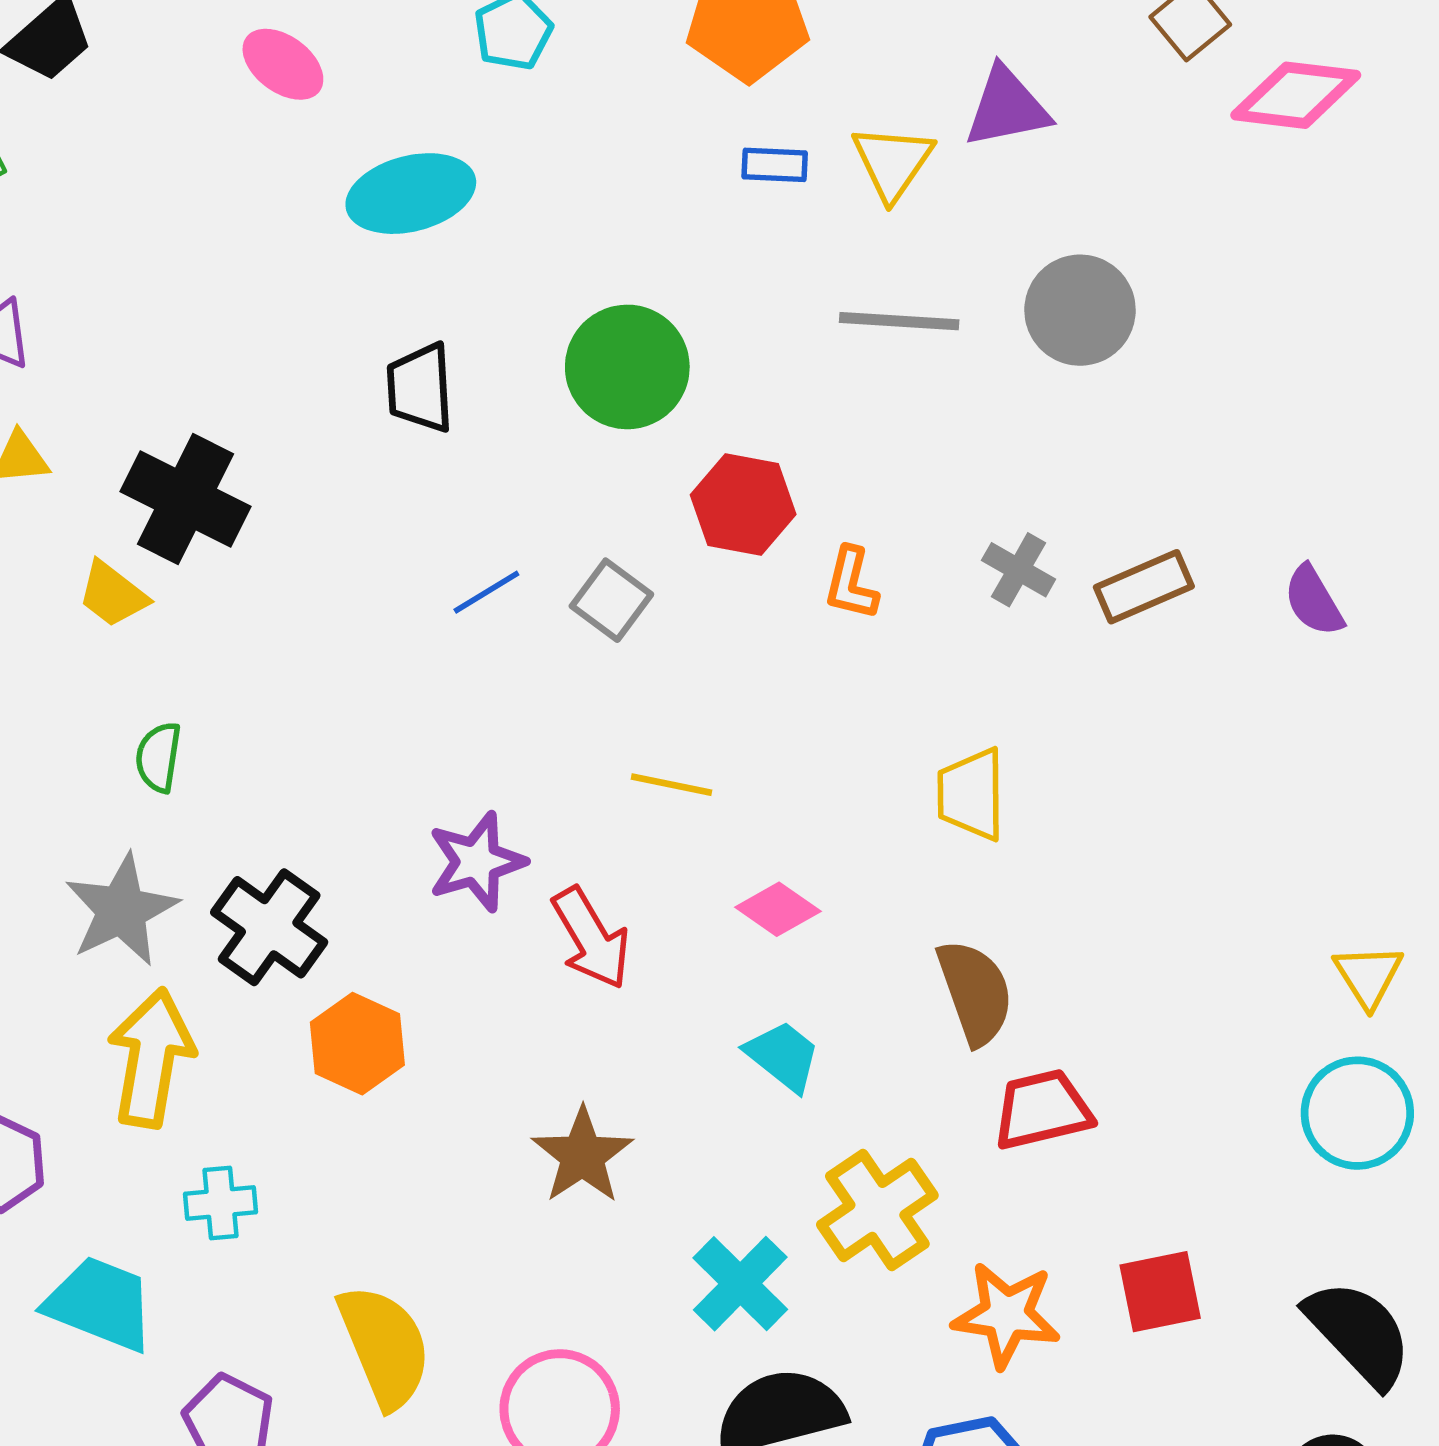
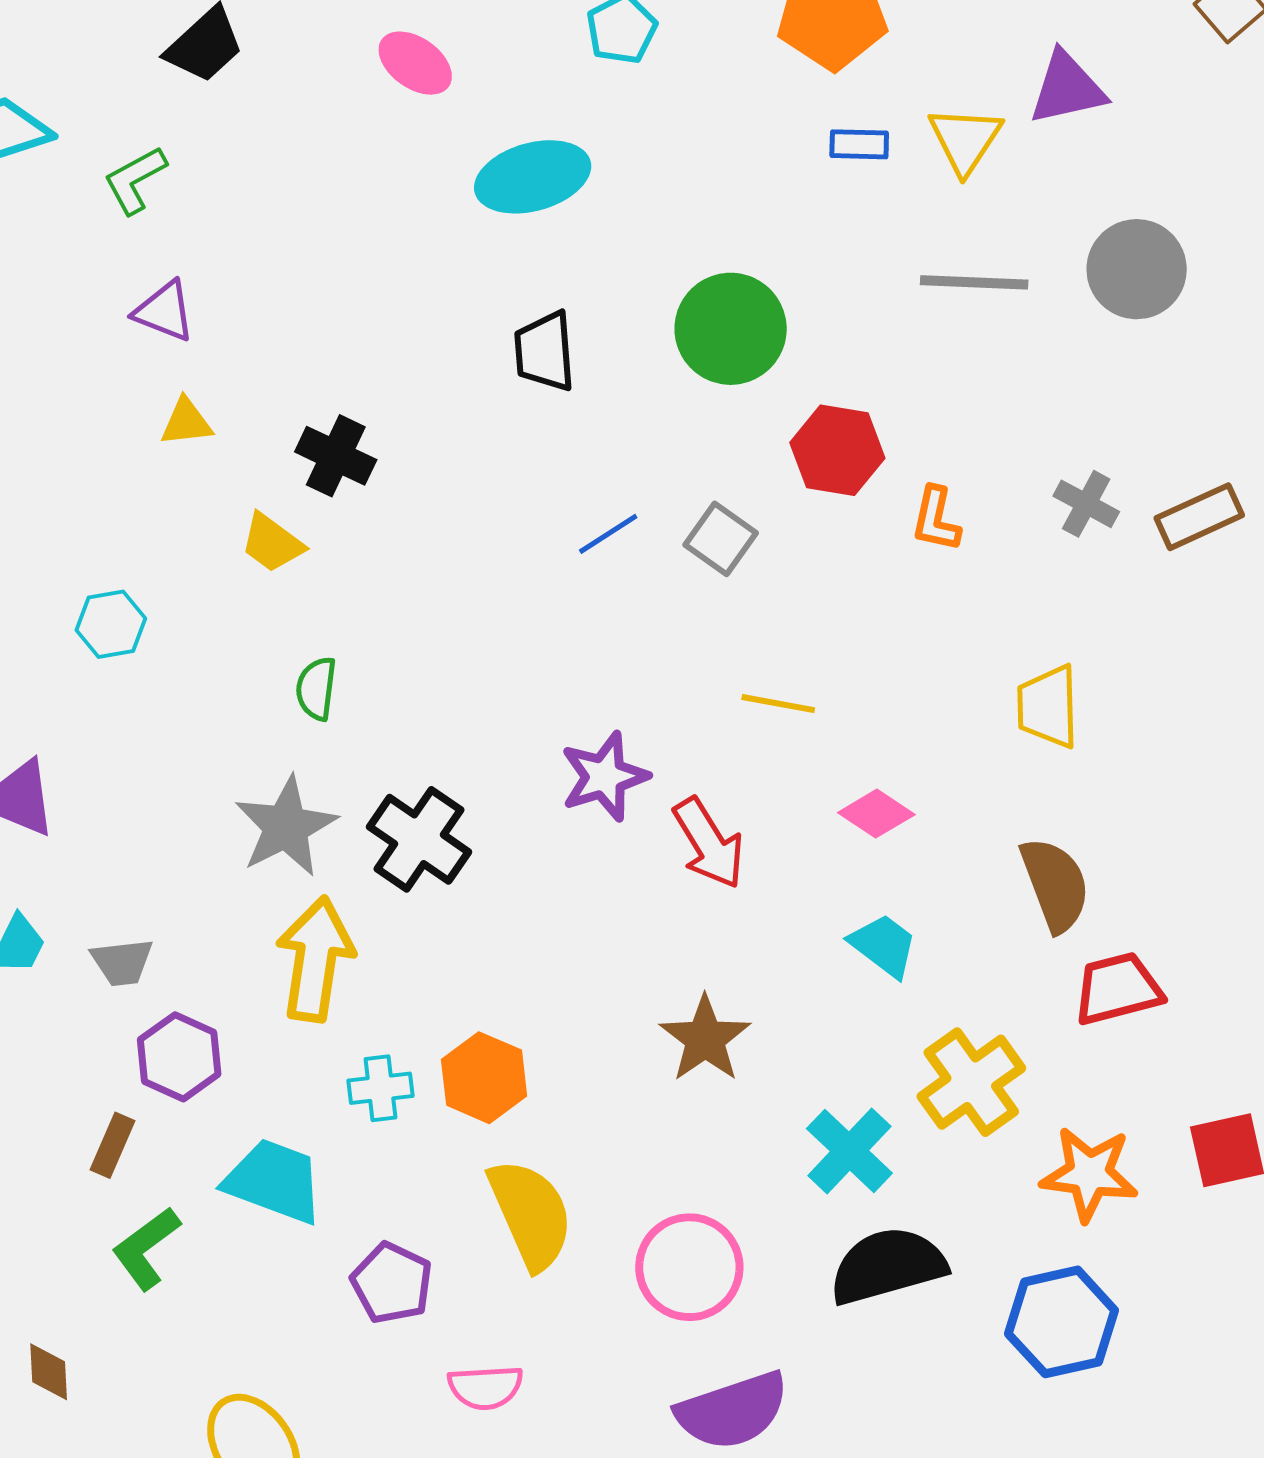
black cross: (185, 499) -> (336, 456), size x0.7
orange hexagon: (357, 1044) -> (484, 1078), moved

